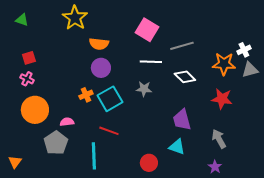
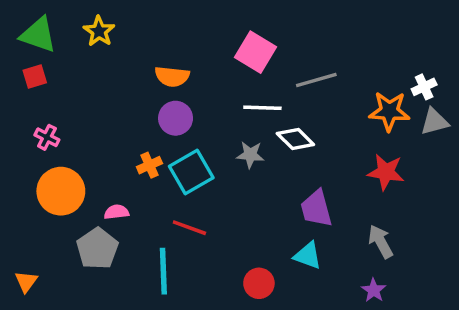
yellow star: (75, 18) -> (99, 31), moved, size x0.7
green triangle: (22, 20) -> (38, 35), size x1.6
red square: (29, 58) -> (35, 76), moved
white diamond: (185, 77) -> (295, 139), moved

